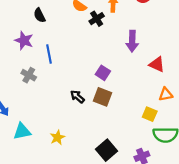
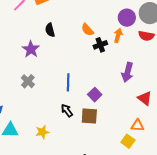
blue line: (49, 54) -> (68, 82), moved
orange triangle: (166, 94) -> (137, 125), moved
brown square: (102, 97) -> (89, 116), turned -30
yellow star: (57, 137) -> (42, 132), moved

